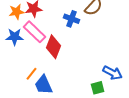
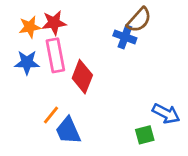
blue cross: (72, 19) -> (125, 37), moved
pink rectangle: (35, 32) -> (55, 55), turned 35

